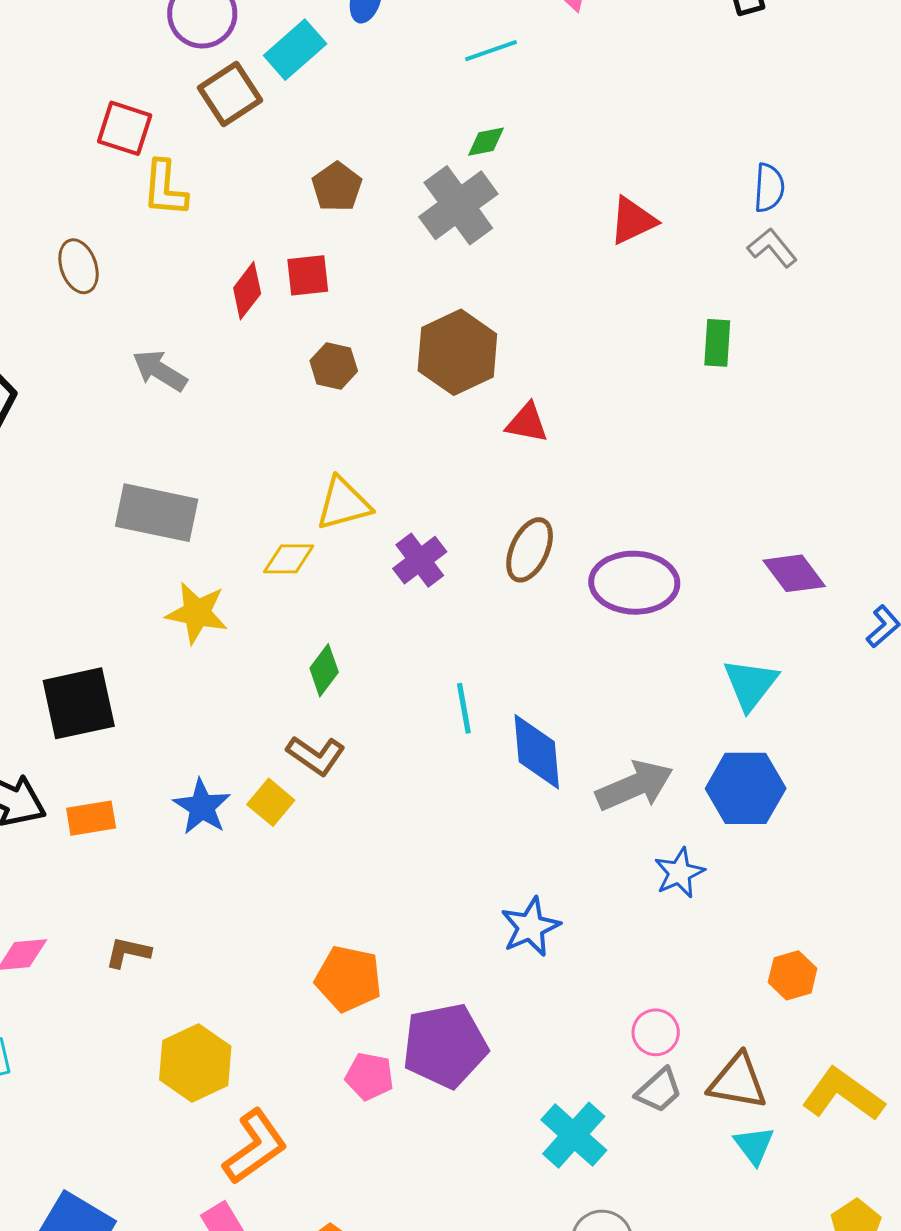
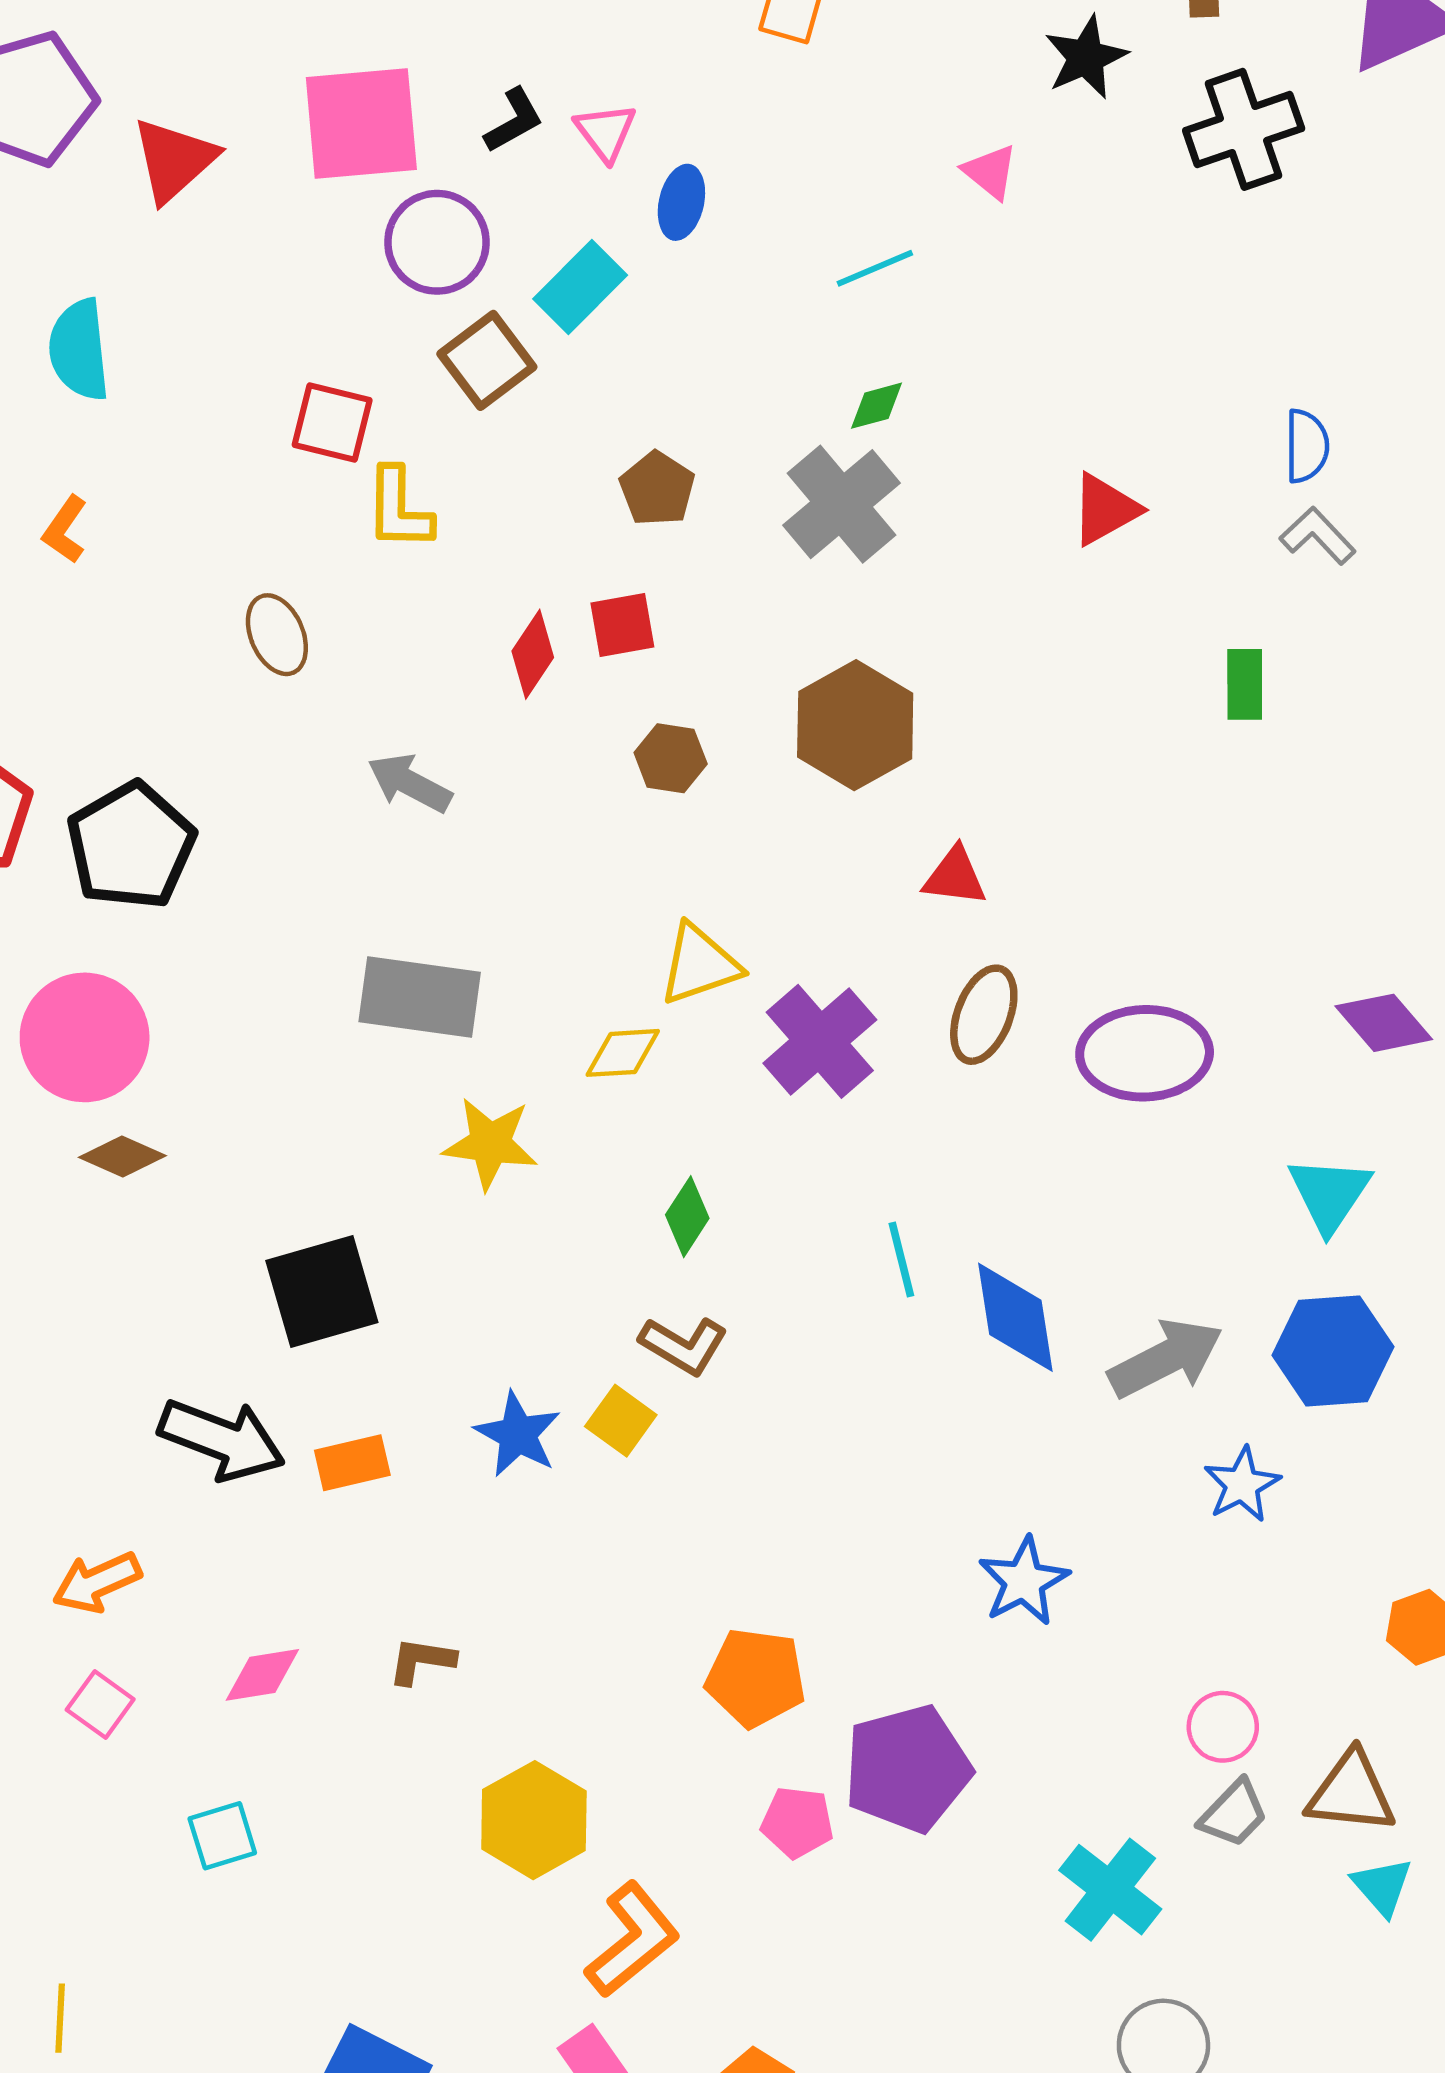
red triangle: (527, 423) -> (955, 877), moved
purple cross: (420, 560) -> (820, 1041), size x1.4

